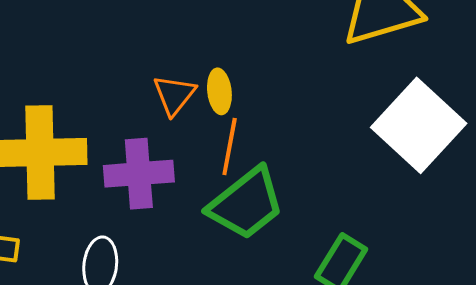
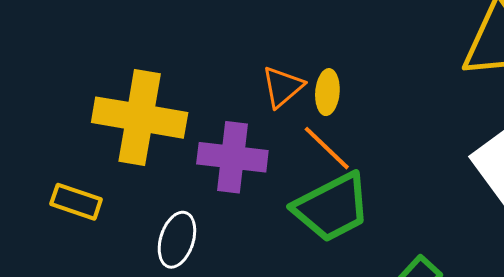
orange line: (230, 146) -> (327, 148), turned -68

